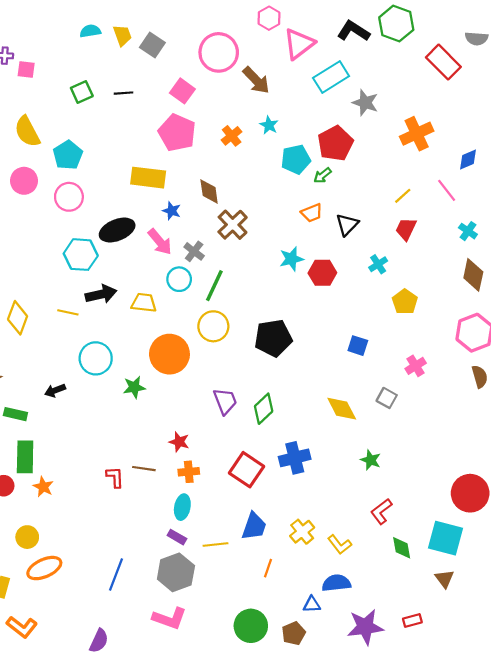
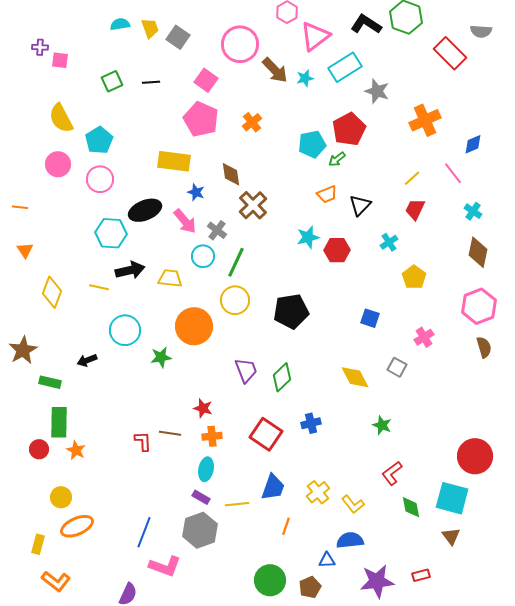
cyan star: (269, 125) -> (305, 78), moved, turned 30
blue cross: (295, 458) -> (311, 423), size x0.7
pink L-shape: (169, 618) -> (165, 566), moved

